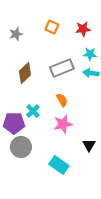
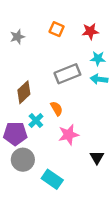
brown diamond: (25, 73) -> (24, 92), moved
orange semicircle: (62, 100) -> (57, 109), moved
cyan rectangle: (59, 165) -> (52, 179), moved

